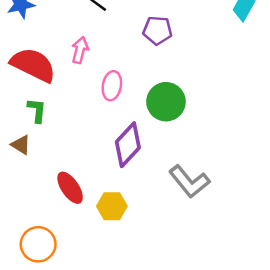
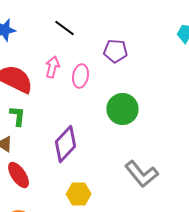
pink ellipse: (112, 86) -> (80, 76), moved
purple diamond: (128, 145) -> (66, 144), moved
red ellipse: (70, 188) -> (18, 175), moved

